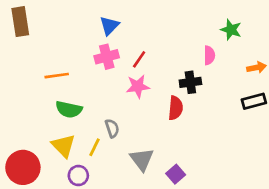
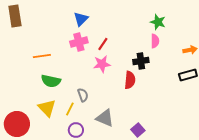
green star: (231, 30) -> (158, 22), moved
gray triangle: (142, 159) -> (105, 118), turned -30
purple square: (176, 174) -> (138, 130), moved
purple circle: (78, 176) -> (76, 130), moved

